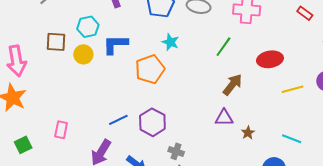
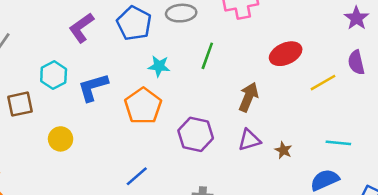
green line: (223, 47) -> (207, 56), moved
yellow circle: (83, 54) -> (61, 139), moved
blue line: (118, 120) -> (137, 176), moved
purple hexagon: (152, 122) -> (196, 134), moved

